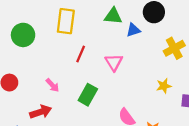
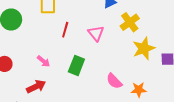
yellow cross: (174, 48) -> (130, 22), moved
yellow star: (164, 86) -> (144, 48), size x1.6

